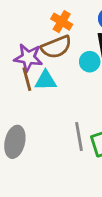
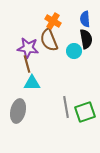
brown semicircle: (56, 47) -> (49, 40), turned 90
cyan triangle: (46, 80) -> (32, 83), moved

